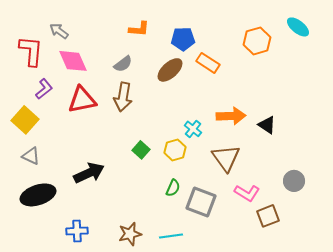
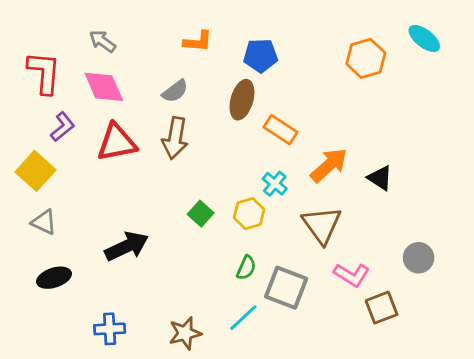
gray arrow: (59, 31) -> (102, 41), moved
orange rectangle: (208, 63) -> (280, 130), moved
brown ellipse: (170, 70) -> (242, 100), turned -32
orange arrow: (231, 116) -> (329, 165), turned -40
black ellipse: (38, 195) -> (54, 278), size x0.7
cyan line: (171, 236) -> (243, 318), moved, turned -35

